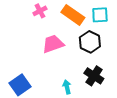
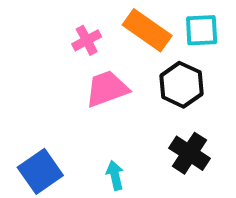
pink cross: (40, 11) -> (87, 40), moved
cyan arrow: (67, 87) -> (115, 175), moved

